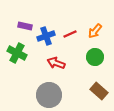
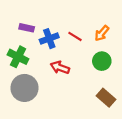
red line: (70, 34) -> (75, 36), turned 56
gray circle: (49, 95) -> (24, 88), moved

